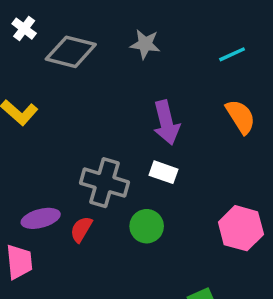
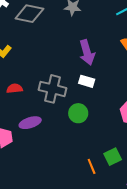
purple ellipse: (41, 218) -> (30, 123), moved
red semicircle: (81, 229) -> (15, 88), moved, turned 56

